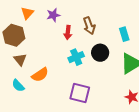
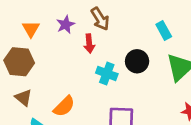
brown arrow: (89, 26) -> (100, 19), moved
cyan cross: (76, 57) -> (107, 73), turned -35
brown triangle: (20, 60) -> (24, 98), moved

